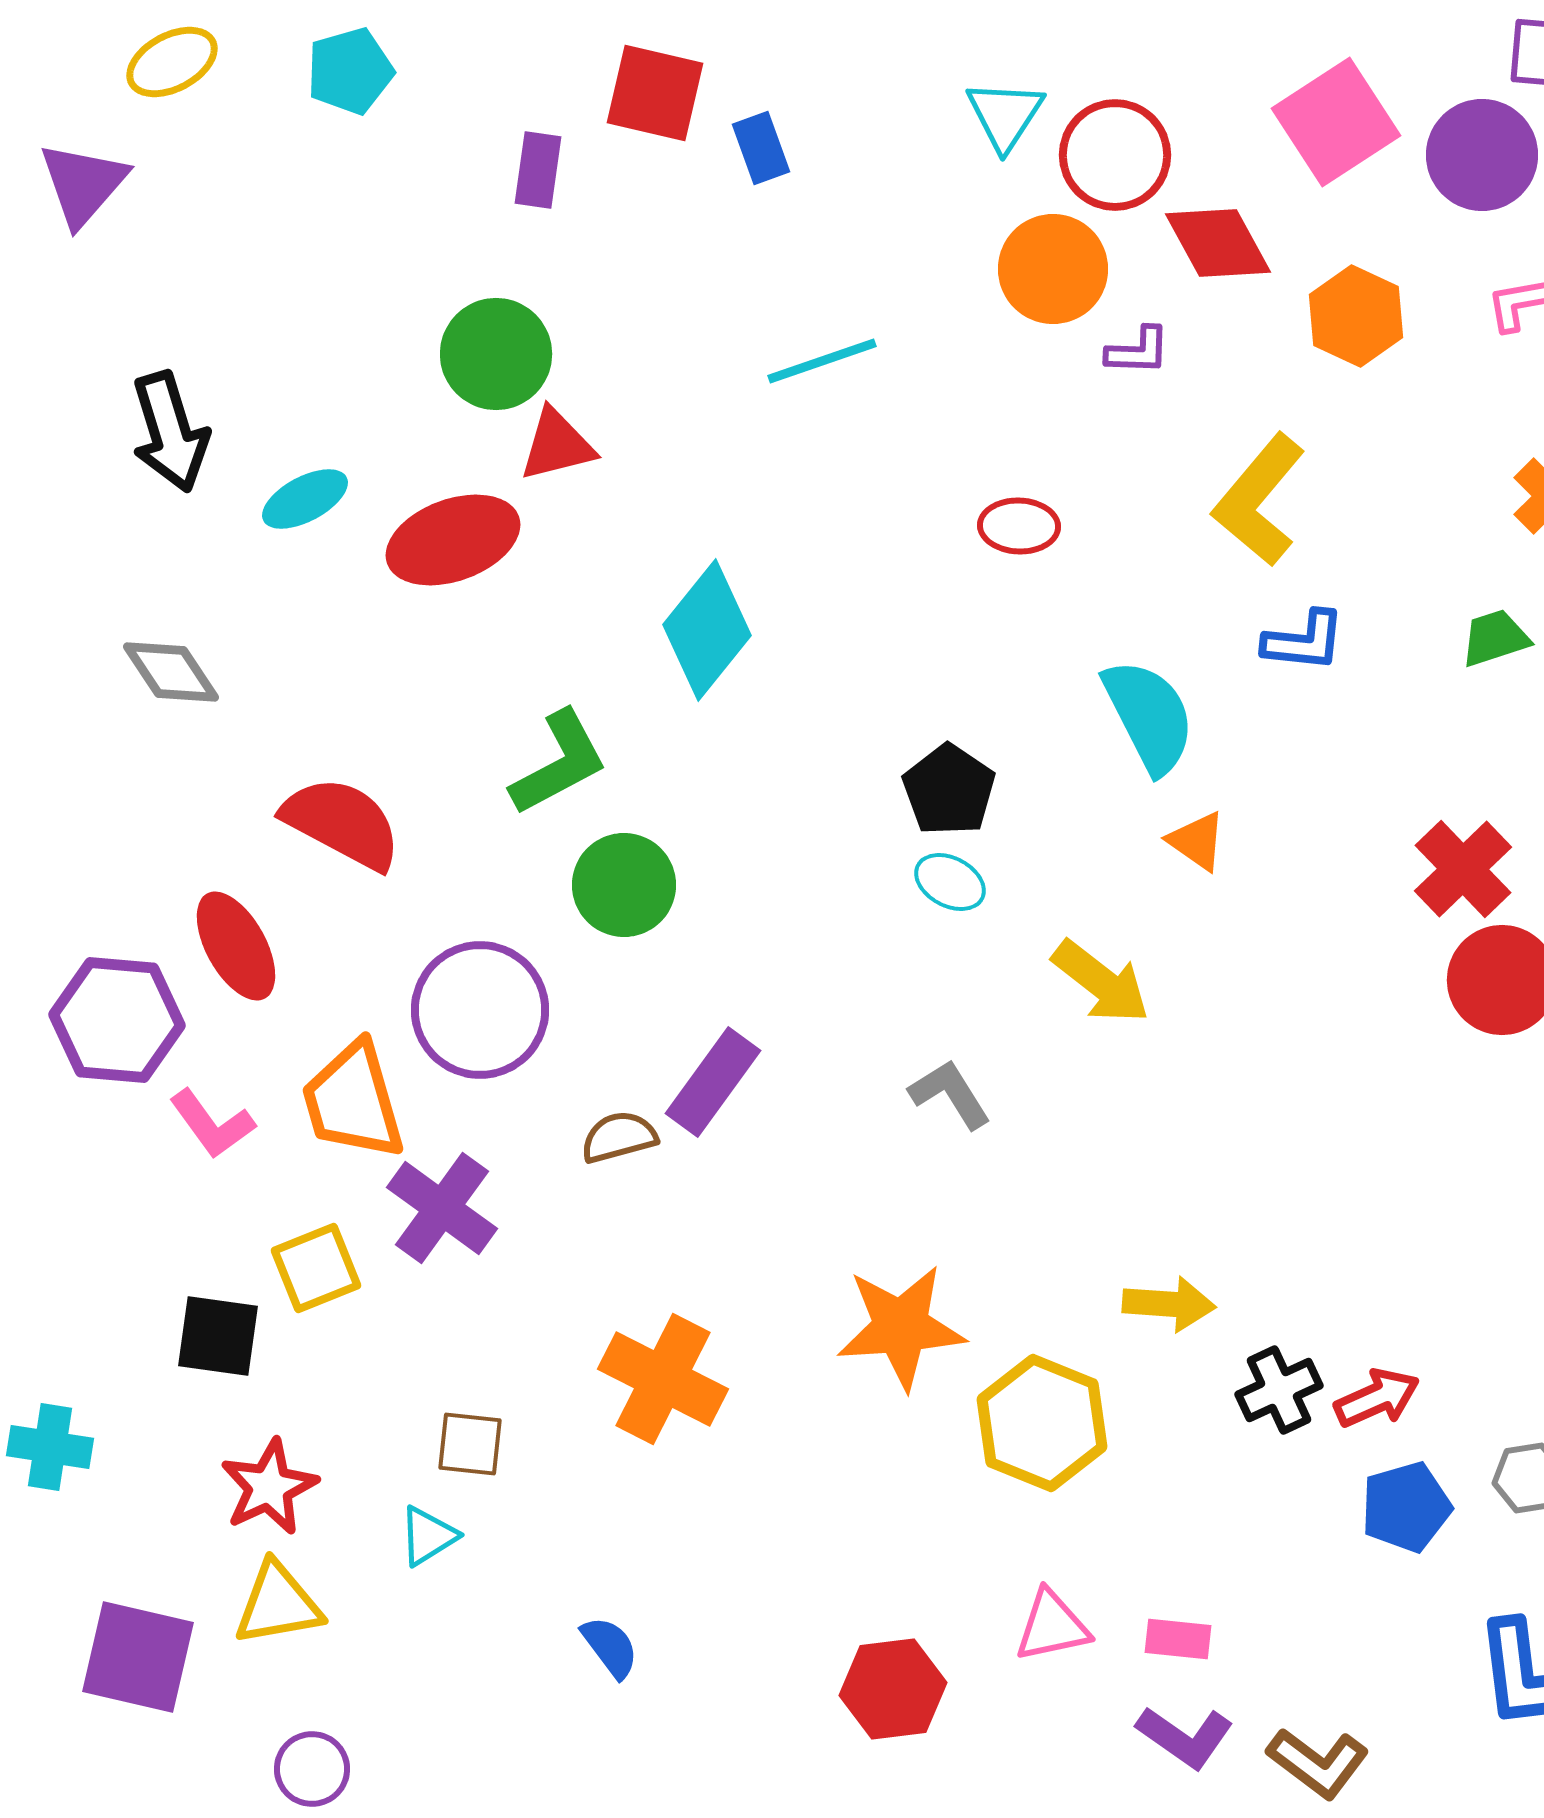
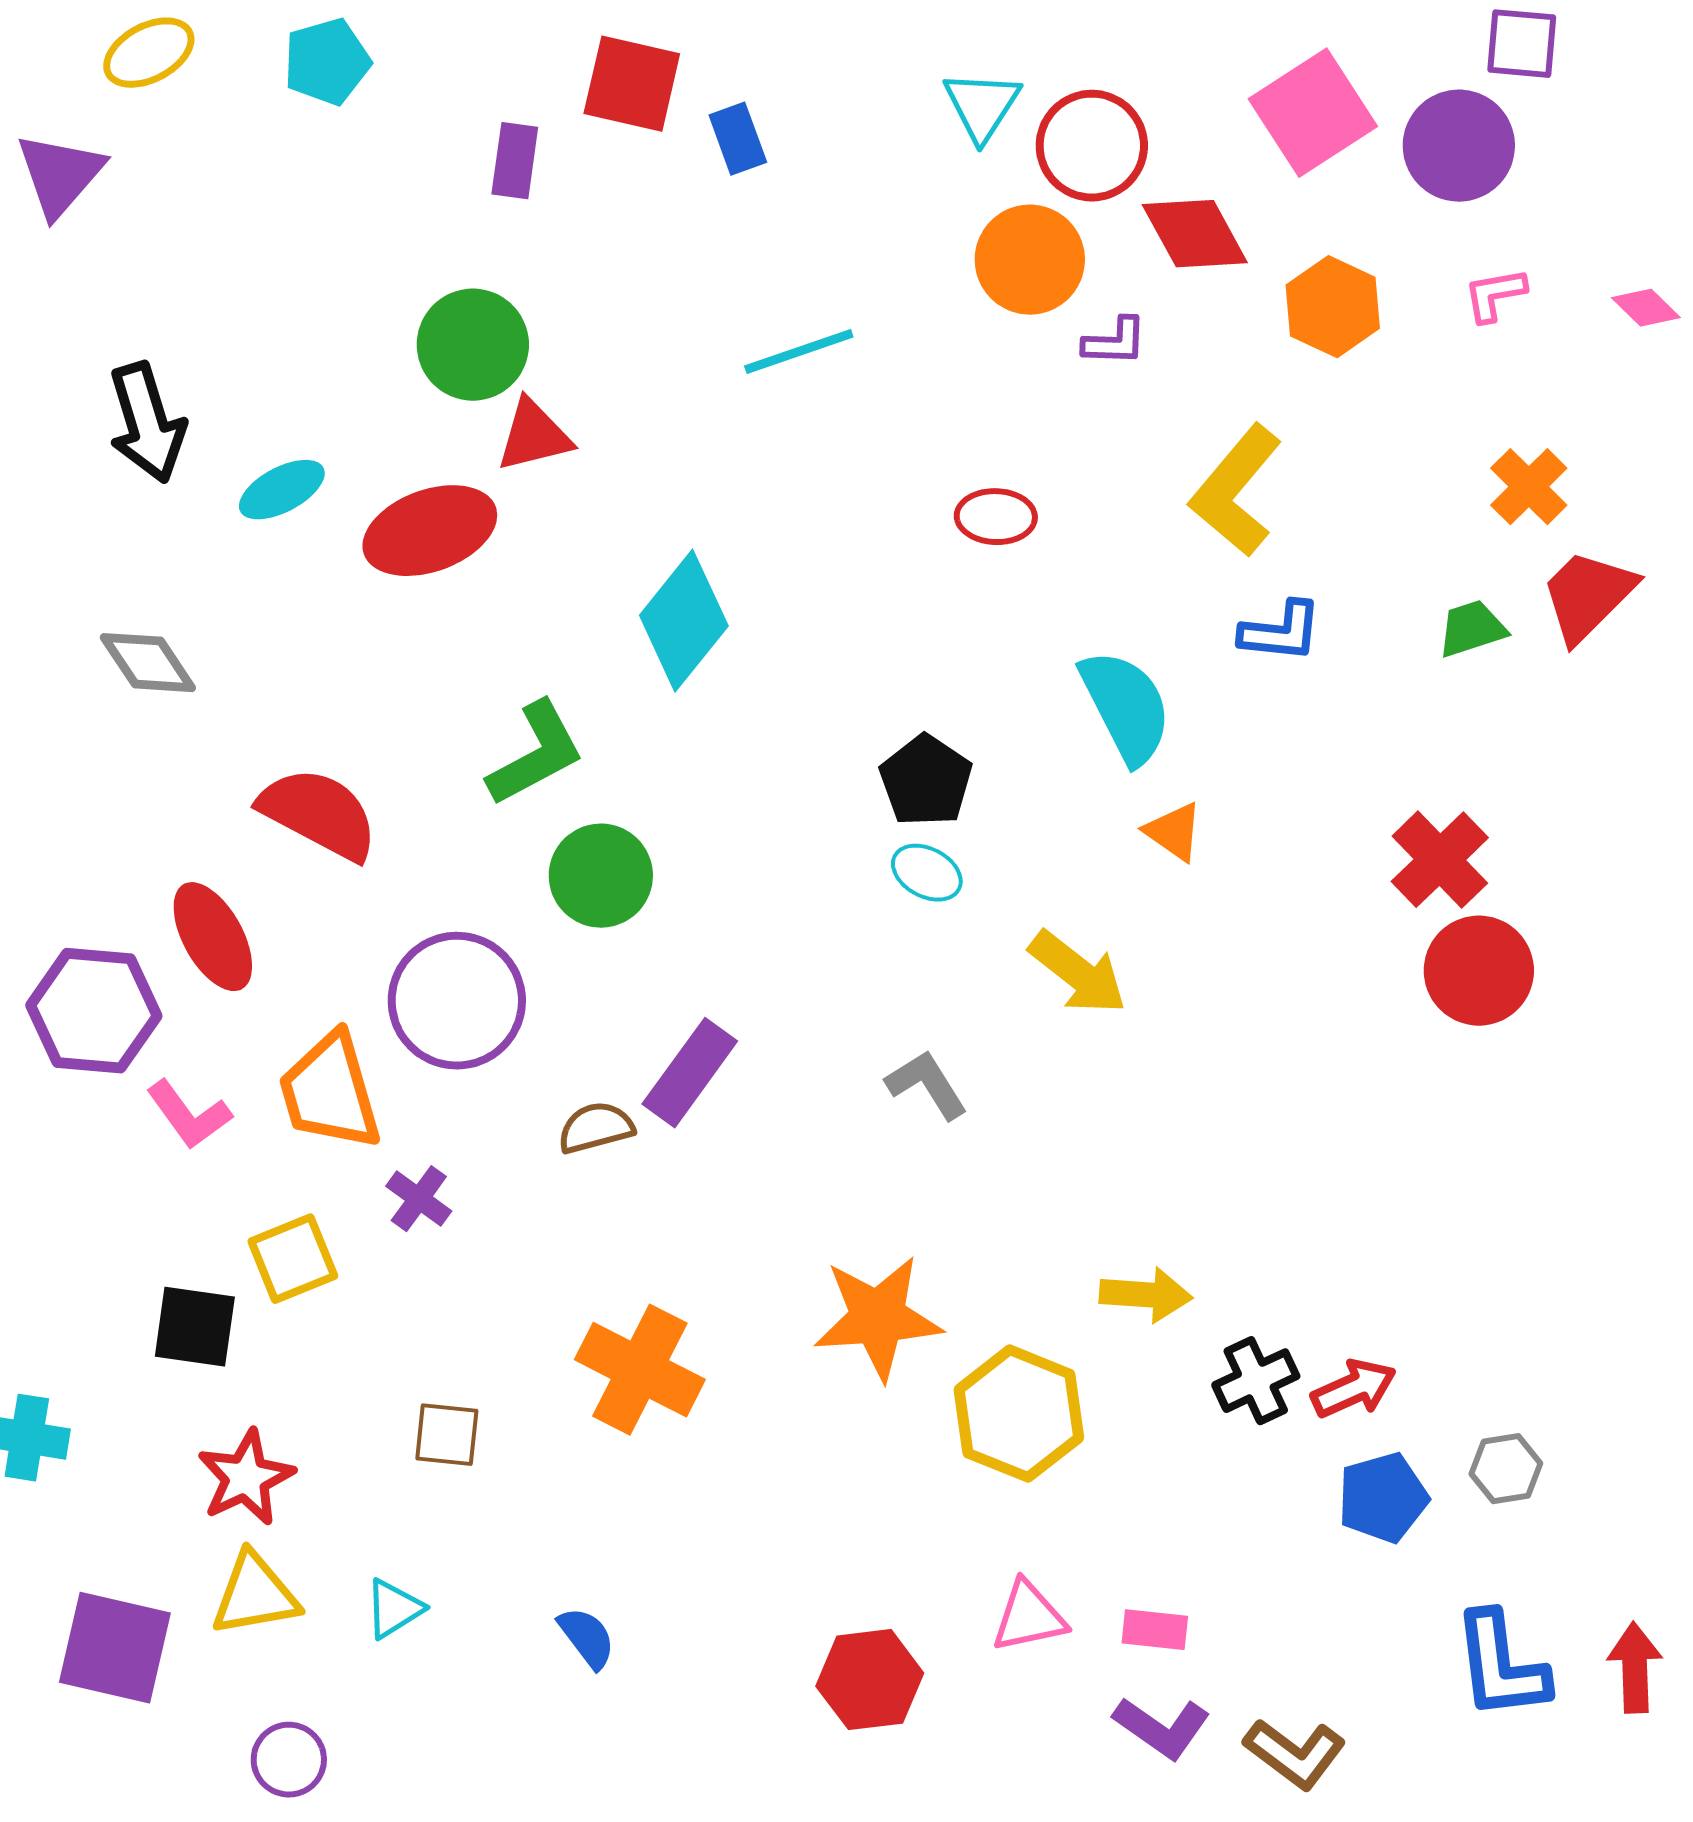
purple cross: (442, 1208) -> (419, 1199), size x0.6
cyan triangle: (428, 1536) -> (394, 1609), moved

